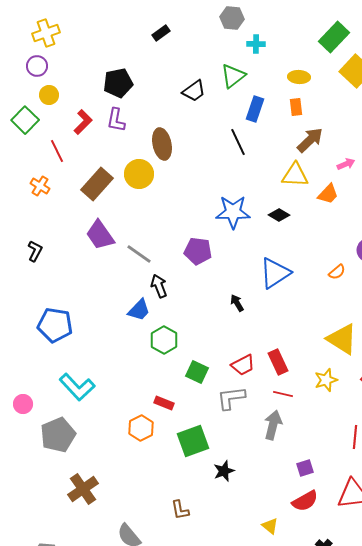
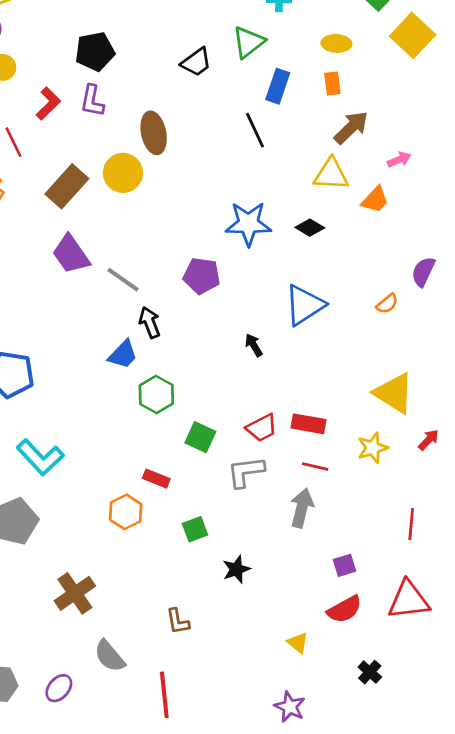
red rectangle: (278, 362) -> (308, 424), turned -55
green square: (193, 441) -> (195, 529), size x0.6
brown cross: (83, 489) -> (75, 593), moved

